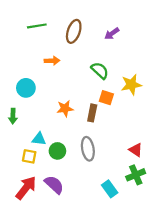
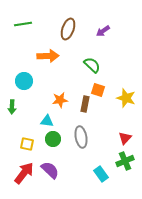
green line: (37, 26) -> (23, 24), moved
orange arrow: (52, 61) -> (48, 56), size x1.5
yellow star: (131, 85) -> (126, 98), moved, turned 30
cyan triangle: (39, 139) -> (47, 121), moved
red triangle: (136, 150) -> (125, 138), turned 40

